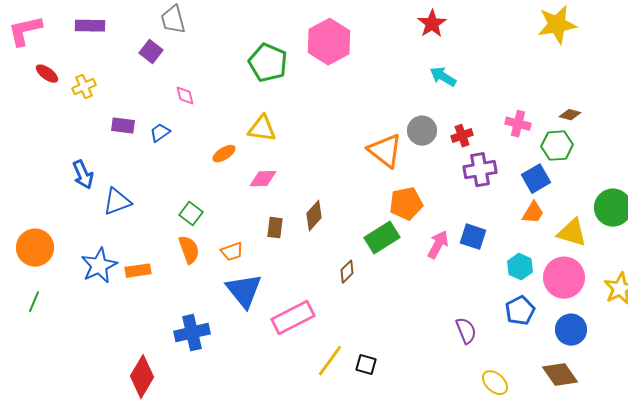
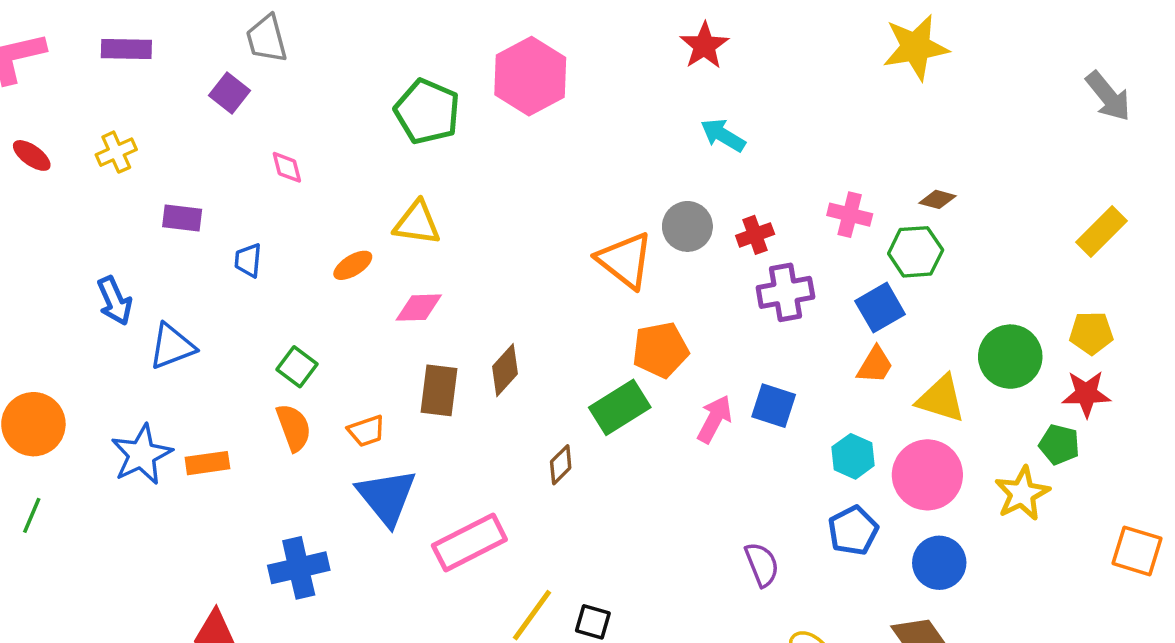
red ellipse: (47, 74) -> (32, 155), moved
blue trapezoid: (160, 133) -> (248, 260), moved, turned -50
brown rectangle: (275, 228) -> (439, 390), size x1.4

